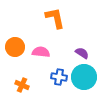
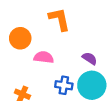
orange circle: (15, 47) -> (20, 38), moved

